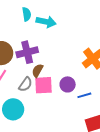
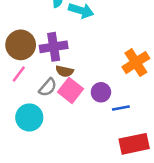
brown semicircle: (37, 71) -> (65, 71), turned -112
pink square: (44, 85) -> (71, 90), turned 36

